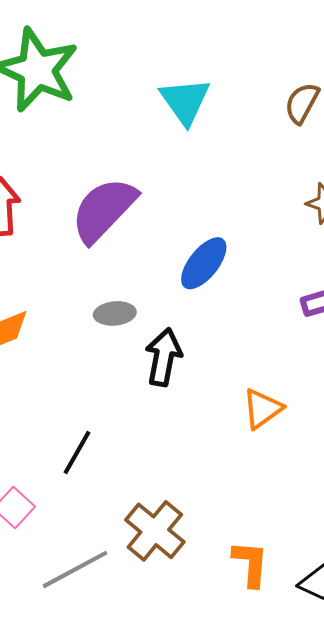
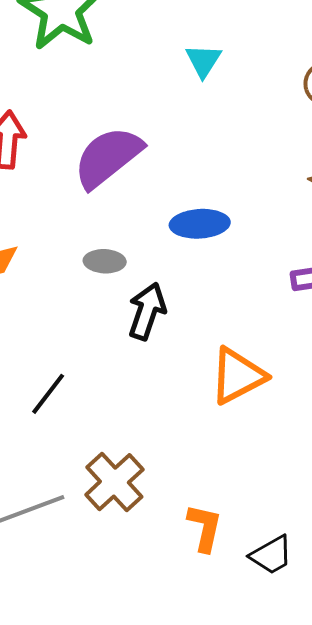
cyan triangle: (185, 101) -> (203, 61), size x0.7
blue ellipse: (204, 263) -> (200, 224), turned 40
orange triangle: (262, 409) -> (238, 376), size x1.4

